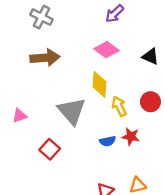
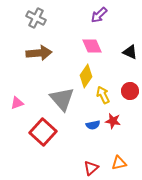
pink diamond: (106, 50) -> (92, 46), turned 30
yellow diamond: (99, 84) -> (86, 76), turned 30
red square: (50, 149) -> (43, 132), size x1.5

